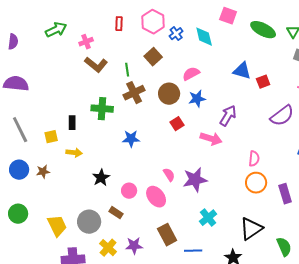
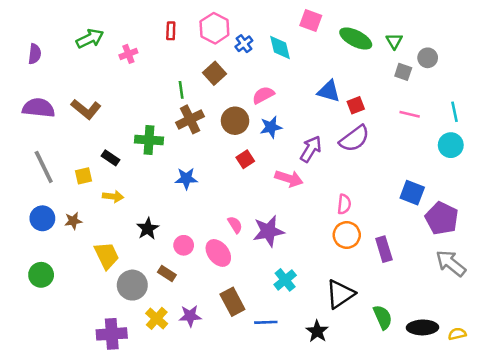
brown L-shape: (96, 65) -> (86, 109), moved
purple semicircle: (282, 116) -> (354, 139), moved
black rectangle: (72, 123) -> (110, 158), turned -56
yellow trapezoid: (57, 226) -> (107, 256), moved

